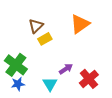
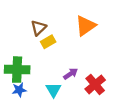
green cross: (16, 65) -> (17, 70), turned -35

